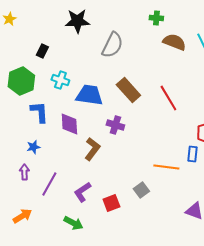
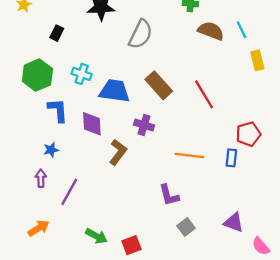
black rectangle: (42, 51) -> (57, 33), moved
orange line: (166, 167) -> (189, 156), moved
gray square: (141, 190) -> (186, 227), moved
purple L-shape: (82, 192) -> (169, 195), moved, turned -70
red square: (111, 203) -> (132, 245), moved

